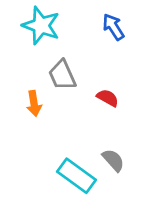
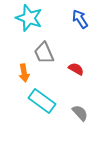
cyan rectangle: (76, 176) -> (42, 101), moved

